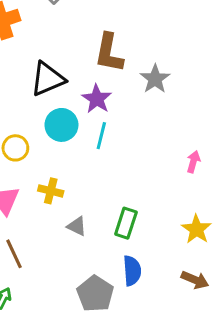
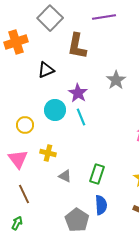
brown L-shape: (109, 53) -> (77, 46), moved
black triangle: (48, 79) -> (46, 70), moved, size x0.7
cyan line: (101, 136) -> (81, 117), turned -36

